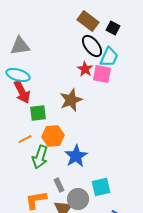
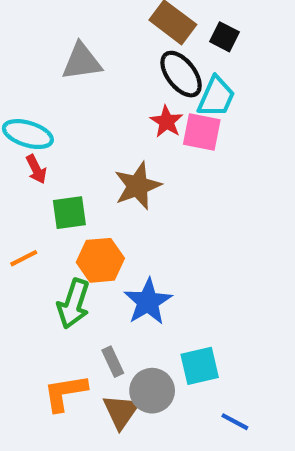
gray triangle: (20, 46) -> (82, 62), moved
red arrow: (22, 92) -> (36, 169), size x0.6
orange line: (25, 139) -> (24, 258), moved

